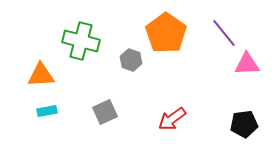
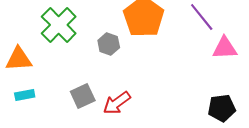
green cross: (81, 41) -> (59, 25), turned 30
red arrow: (172, 119) -> (117, 103), moved

